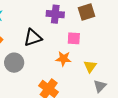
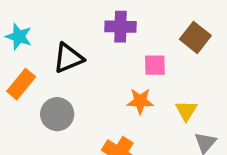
brown square: (86, 12) -> (195, 37), moved, turned -30
black triangle: (33, 38) -> (68, 58), moved

